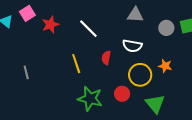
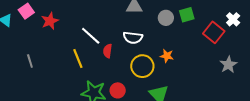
white line: (88, 29) -> (91, 36), moved
gray line: (26, 72) -> (30, 61), moved
red circle: (122, 94) -> (118, 90), moved

